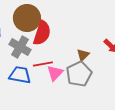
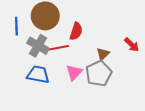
red semicircle: (42, 33) -> (76, 31), moved, size x0.7
red line: (43, 64) -> (59, 48), moved

